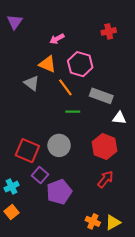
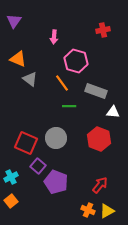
pink arrow: (57, 39) -> (54, 37), turned -56
orange triangle: (47, 64) -> (18, 59), moved
red arrow: (105, 179) -> (100, 185), moved
purple pentagon: (59, 192) -> (56, 182), turned -30

